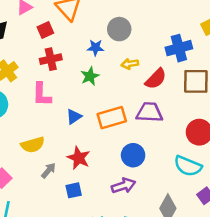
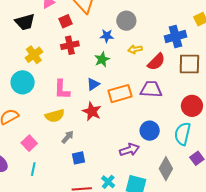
pink L-shape: (42, 95) -> (62, 90), moved
blue triangle: (74, 117) -> (93, 84), moved
blue circle: (133, 155) -> (150, 131), moved
red star: (79, 158) -> (92, 111), moved
cyan semicircle: (188, 166) -> (183, 134), turned 80
blue square: (74, 190) -> (79, 158), moved

